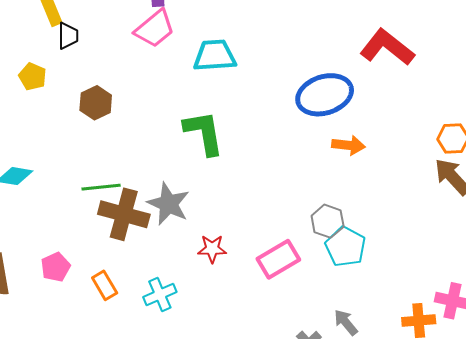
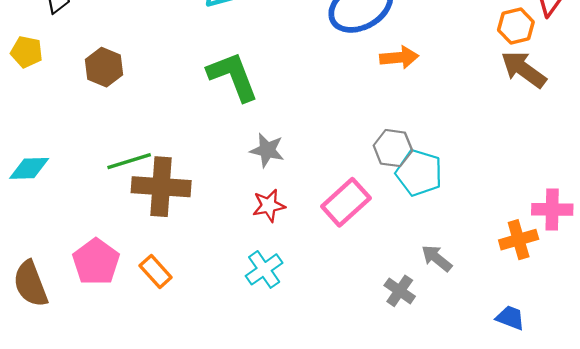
gray star: (168, 204) -> (267, 150), moved, size x0.7
pink pentagon: (56, 267) -> (96, 262), size x1.4
cyan cross: (160, 294) -> (264, 269), moved

